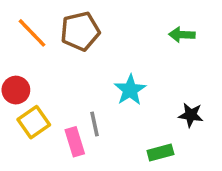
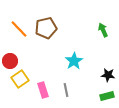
green arrow: (182, 35) -> (103, 30), turned 64
gray line: (94, 124) -> (66, 90), moved
green rectangle: (160, 152) -> (107, 96), moved

